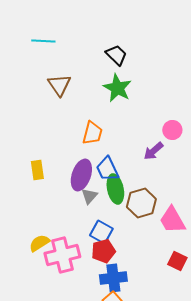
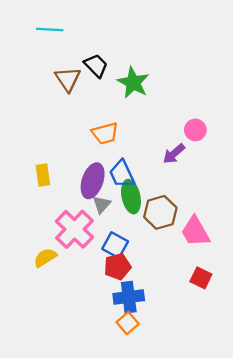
black trapezoid: (116, 55) -> (96, 66), moved
orange trapezoid: (92, 133) -> (105, 133), turned 60
pink cross: (62, 255) -> (75, 229), moved, turned -32

